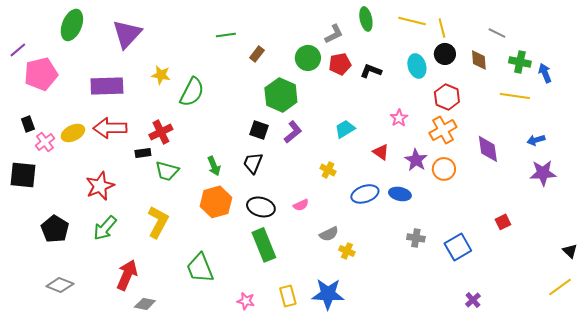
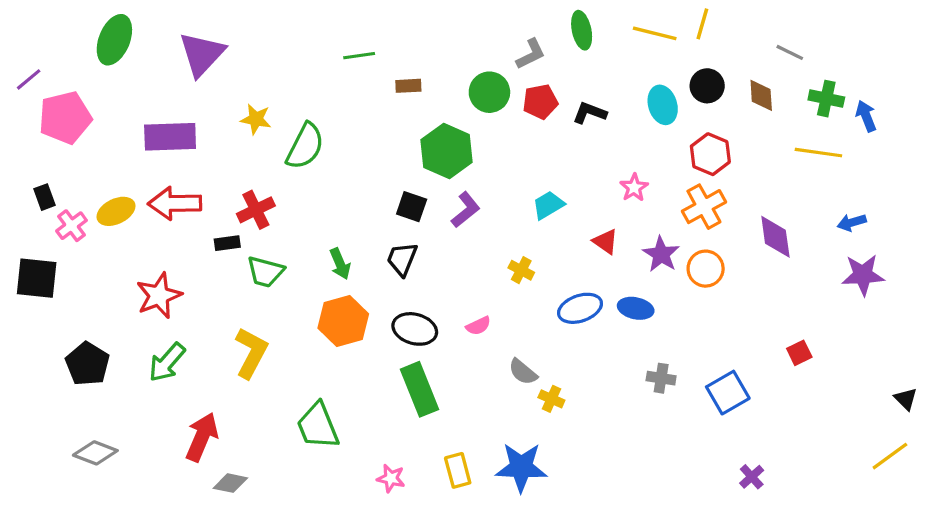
yellow line: (442, 28) -> (702, 24), moved, turned 30
brown rectangle: (257, 54) -> (408, 86), turned 49
gray semicircle: (329, 234) -> (523, 372), turned 66

